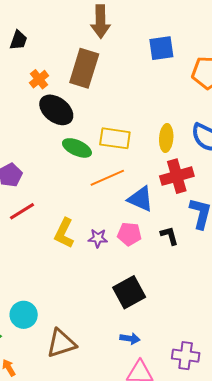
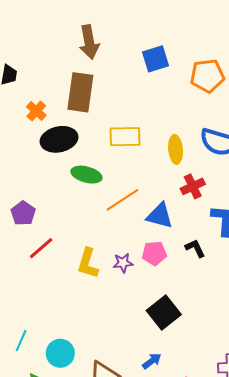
black ellipse: (56, 110) -> (59, 139), turned -40
yellow rectangle: (115, 138) -> (125, 137), moved
red cross: (177, 176) -> (193, 186), size x0.7
blue arrow: (130, 339) -> (152, 361), moved, turned -36

